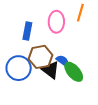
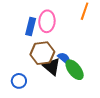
pink ellipse: (56, 22) -> (47, 21), moved
blue circle: (19, 68) -> (19, 81), moved, size x0.6

